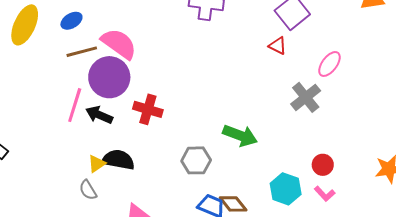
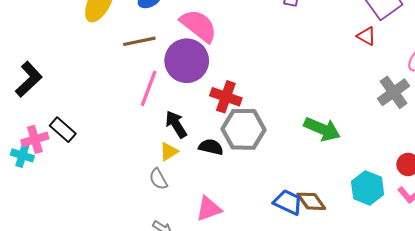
brown line: (82, 52) -> (139, 41), moved
black arrow: (99, 115) -> (176, 124), moved, turned 32
black semicircle: (118, 160) -> (211, 147), moved, size x0.7
gray hexagon: (196, 160) -> (243, 129), moved, size x1.4

